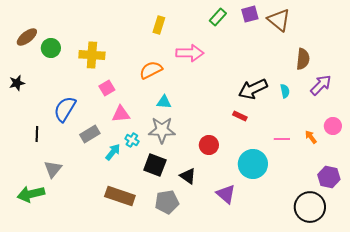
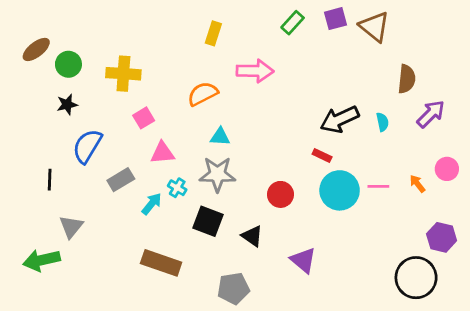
black star: (17, 83) -> (67, 105), moved
cyan circle: (253, 164) -> (340, 190), moved
gray pentagon: (167, 202) -> (234, 288), moved

